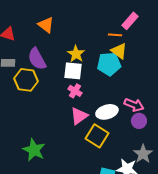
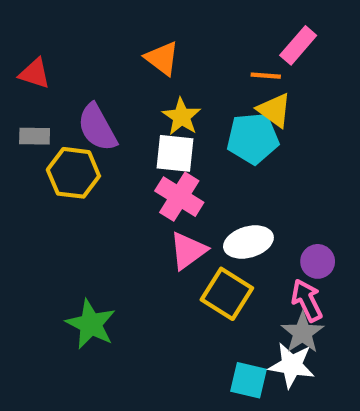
orange triangle: (46, 25) -> (162, 58), moved
pink cross: (75, 91) -> (179, 197), size x1.5
pink arrow: (134, 105) -> (307, 300), moved, turned -138
gray star: (143, 154) -> (302, 333), moved

